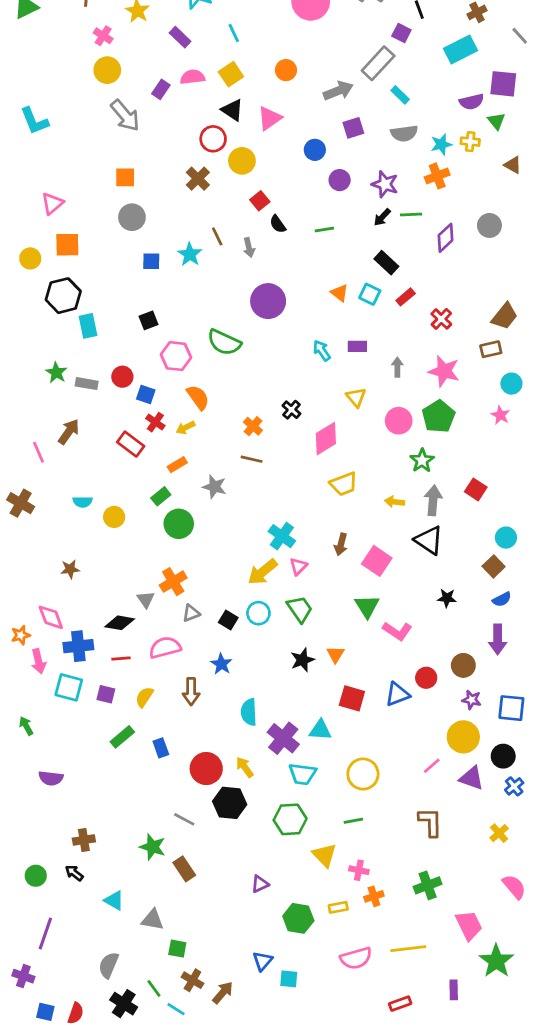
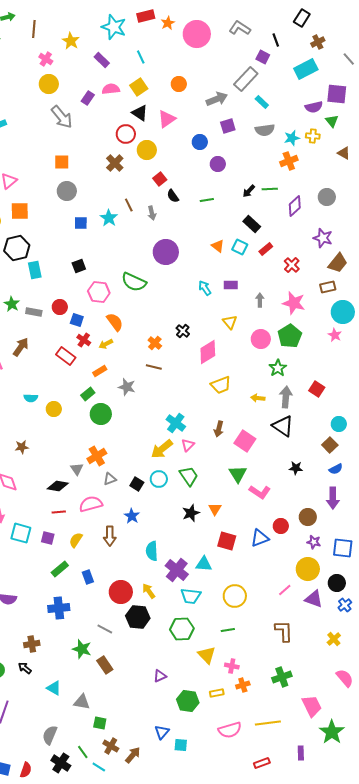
purple star: (385, 184) -> (323, 238), moved
cyan circle: (511, 384) -> (343, 312), size x1.5
blue cross: (78, 646) -> (59, 608), moved

